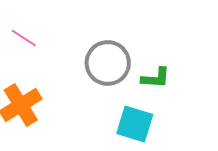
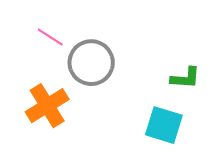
gray circle: (108, 63) -> (91, 63), moved

